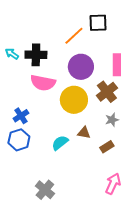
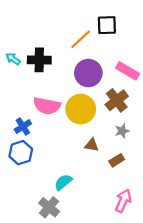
pink rectangle: (117, 65) -> (128, 71), turned -60
pink semicircle: (43, 83) -> (47, 106), moved
cyan semicircle: (60, 143) -> (63, 182), moved

